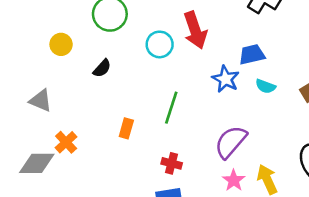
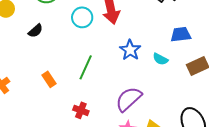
blue trapezoid: (252, 54) -> (181, 34), moved
orange rectangle: (126, 128) -> (49, 79), turned -56

